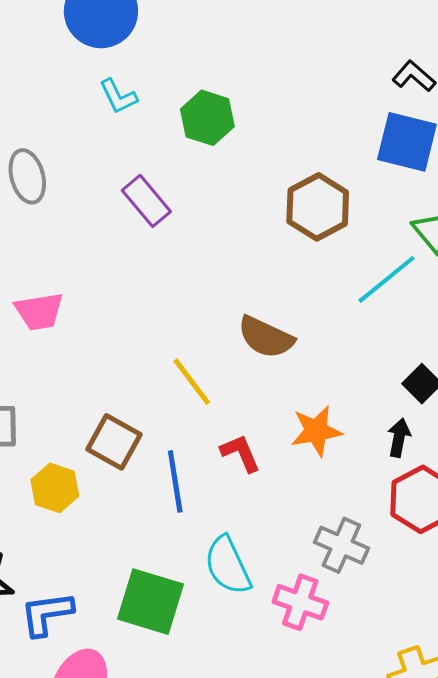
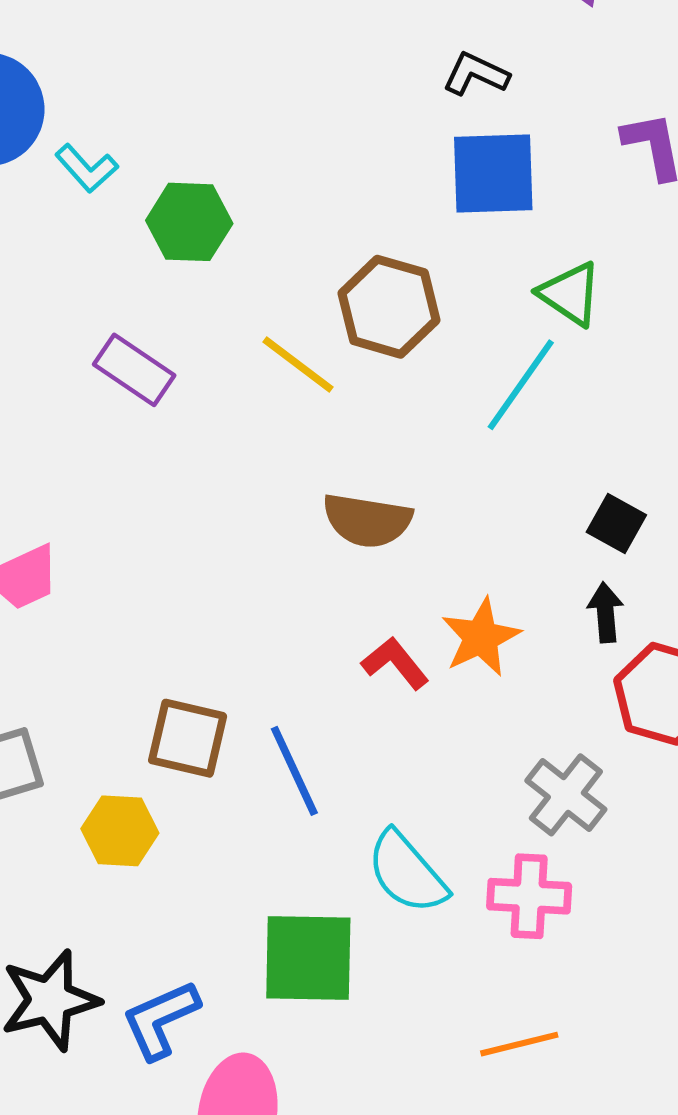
cyan L-shape: (118, 96) -> (87, 168), moved
yellow line: (192, 382) -> (298, 365), moved
red L-shape: (241, 453) -> (395, 663), moved
gray cross: (341, 545) -> (566, 795), turned 30

